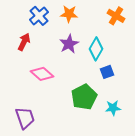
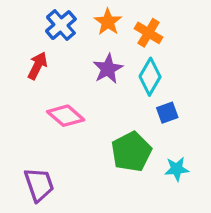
orange star: (69, 14) -> (108, 22), turned 30
orange cross: (116, 16) -> (149, 33), moved

